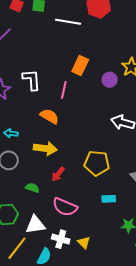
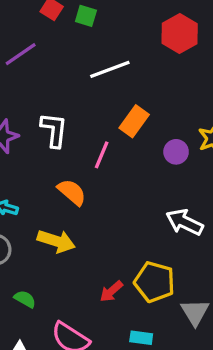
white line: (68, 22) -> (110, 69), moved, turned -40
yellow pentagon: (97, 163) -> (155, 282), moved
red arrow: (58, 174) -> (111, 291), moved

